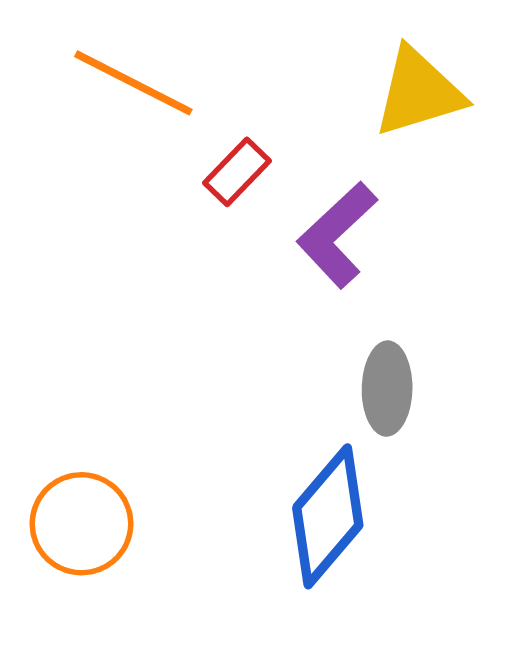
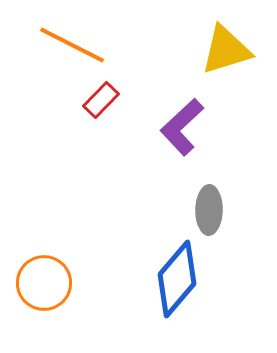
red rectangle: (237, 172) -> (101, 100), moved

